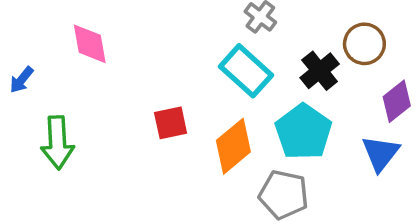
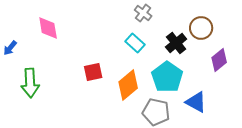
cyan rectangle: (246, 71) -> (135, 43), size x0.7
blue triangle: (381, 153) -> (196, 102), moved, turned -40

